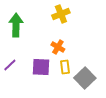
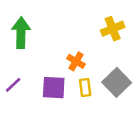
yellow cross: (61, 14) -> (113, 29), moved
gray square: (85, 78) -> (117, 82), moved

